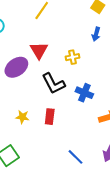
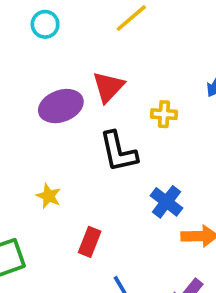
blue cross: (84, 93) -> (166, 202), moved
red rectangle: (50, 117) -> (90, 242), moved

